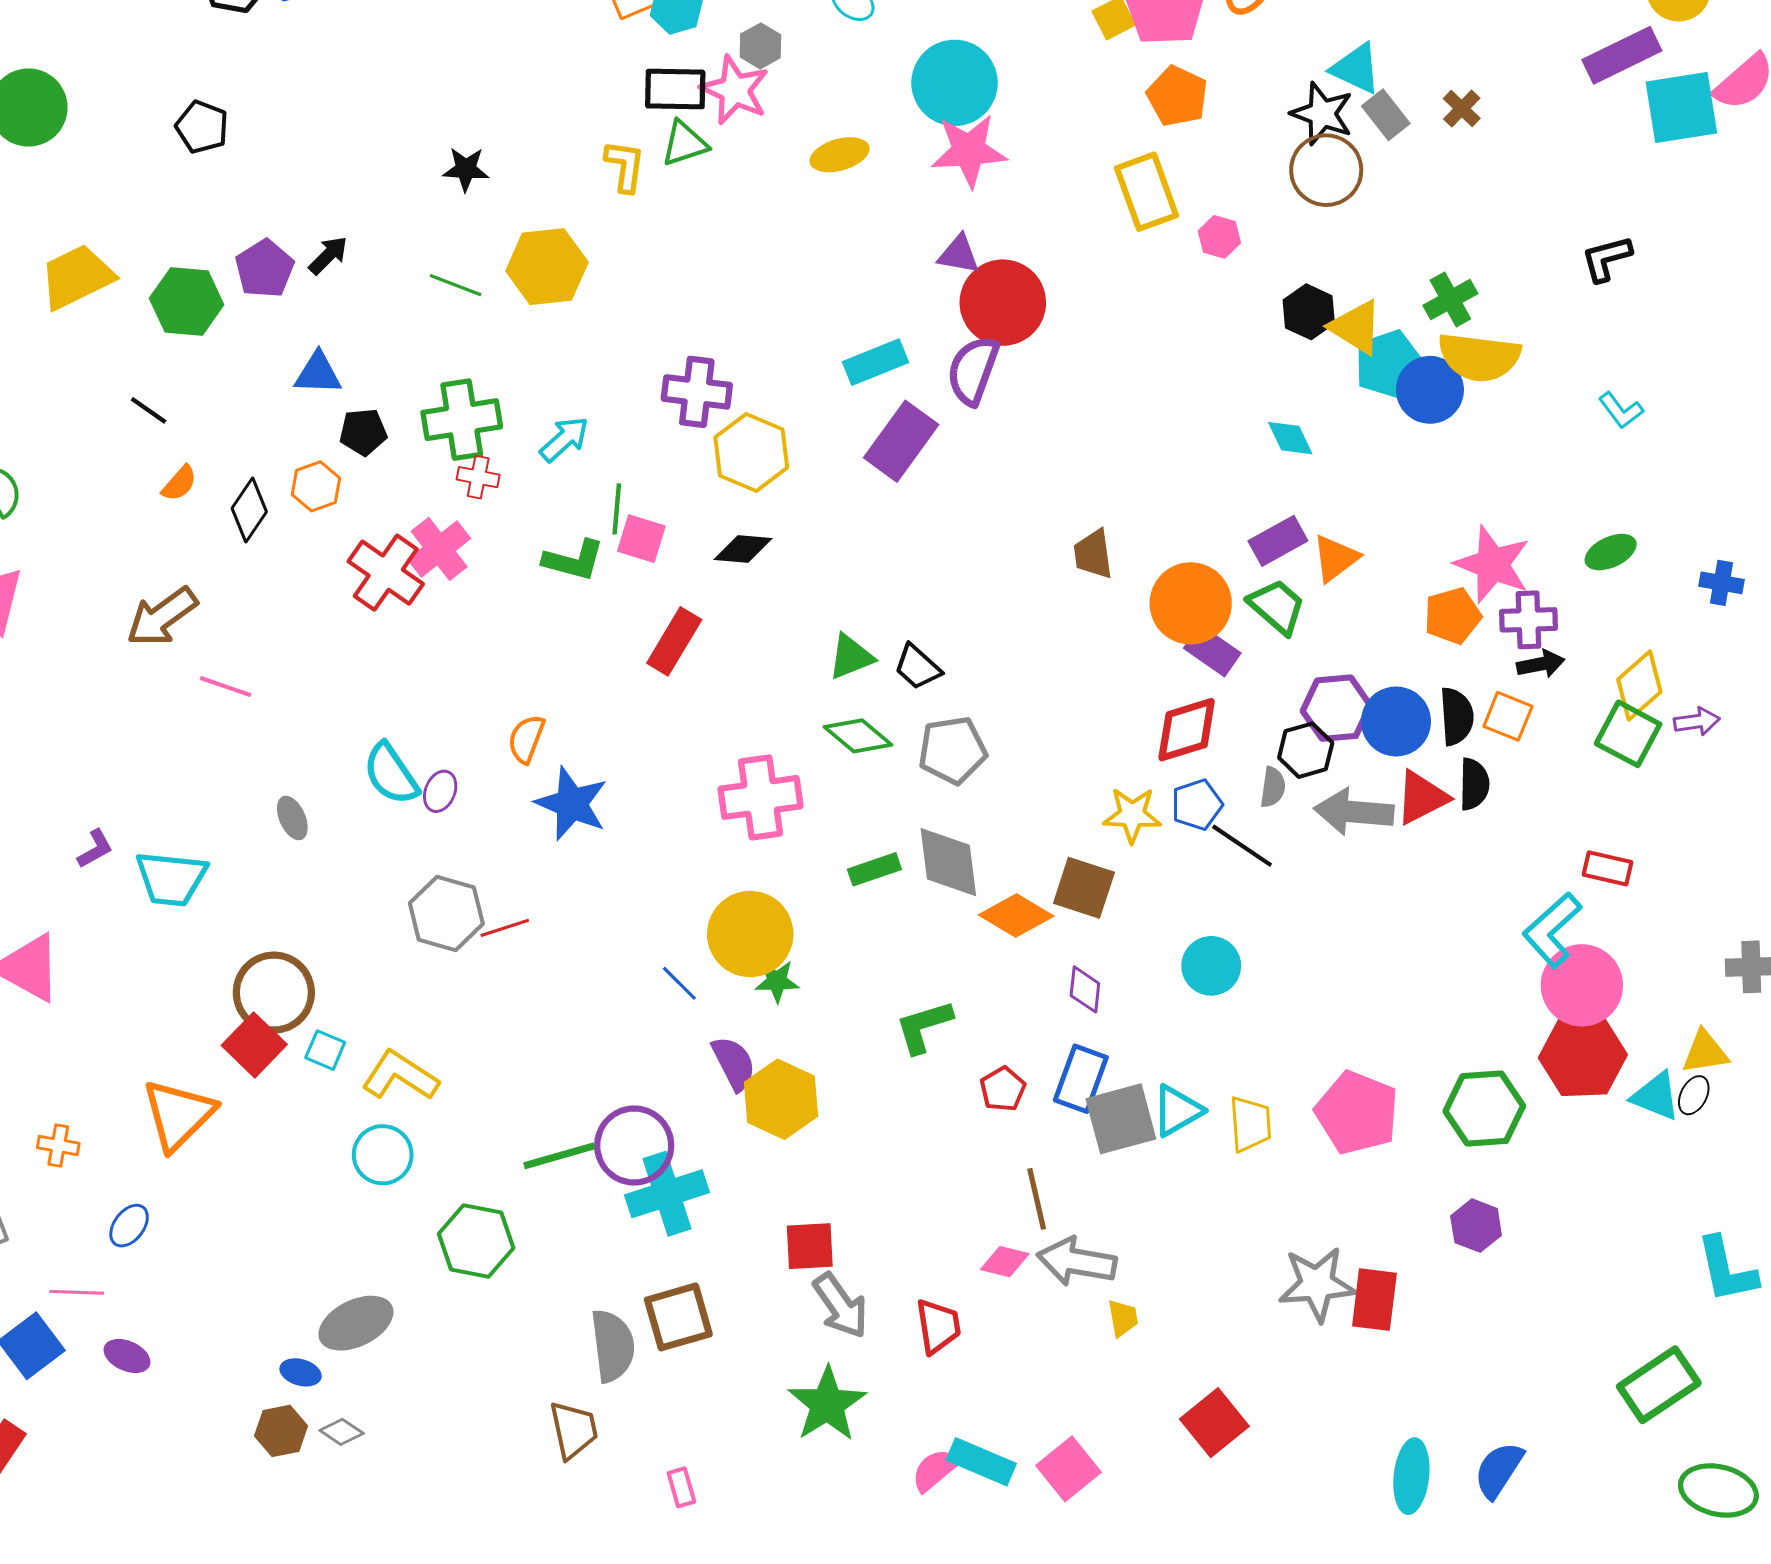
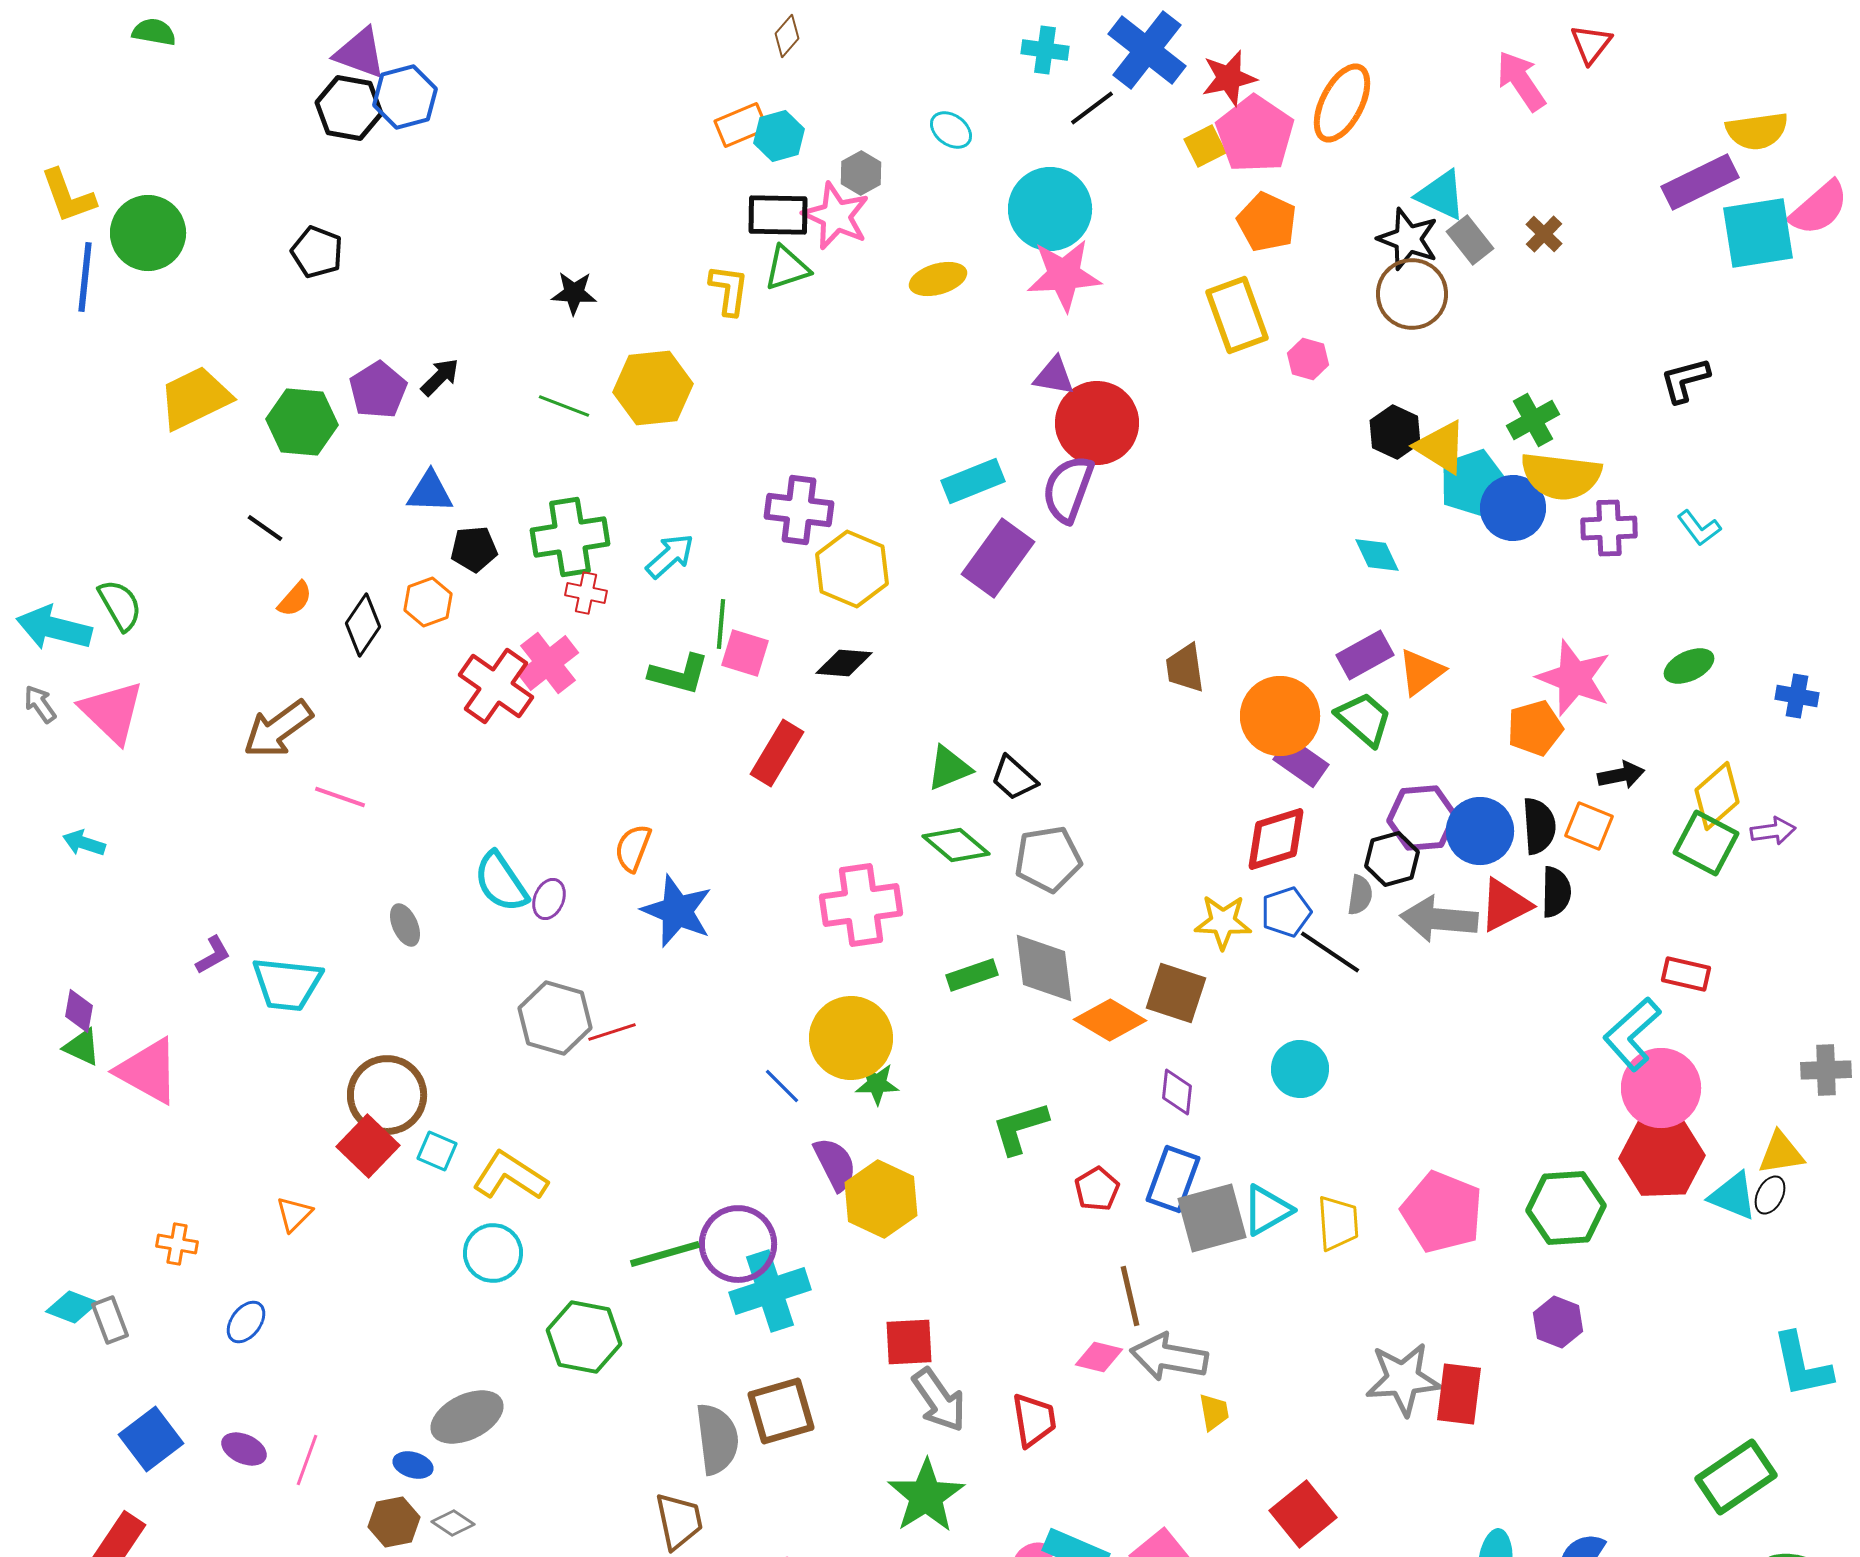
purple cross: (1528, 620) -> (1609, 528), moved
orange triangle: (178, 1115) -> (294, 1214), size x0.5
pink line: (77, 1292) -> (307, 1460), moved, turned -72

